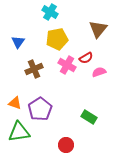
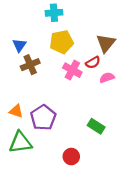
cyan cross: (50, 12) -> (54, 13), turned -35
brown triangle: (98, 29) -> (106, 43), moved
brown cross: (34, 69) -> (30, 65), moved

